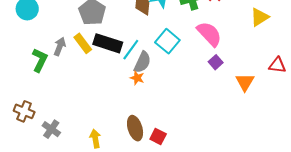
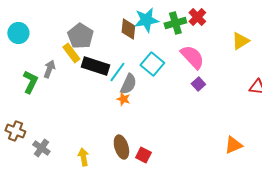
yellow rectangle: (83, 43) -> (71, 53), moved
orange triangle: (245, 82) -> (233, 145), moved, turned 36

